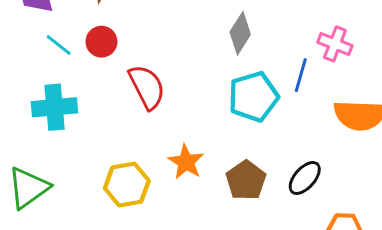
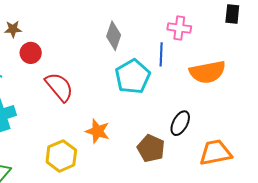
red circle: (101, 42) -> (31, 53), moved
brown pentagon: (246, 180) -> (151, 148), moved

